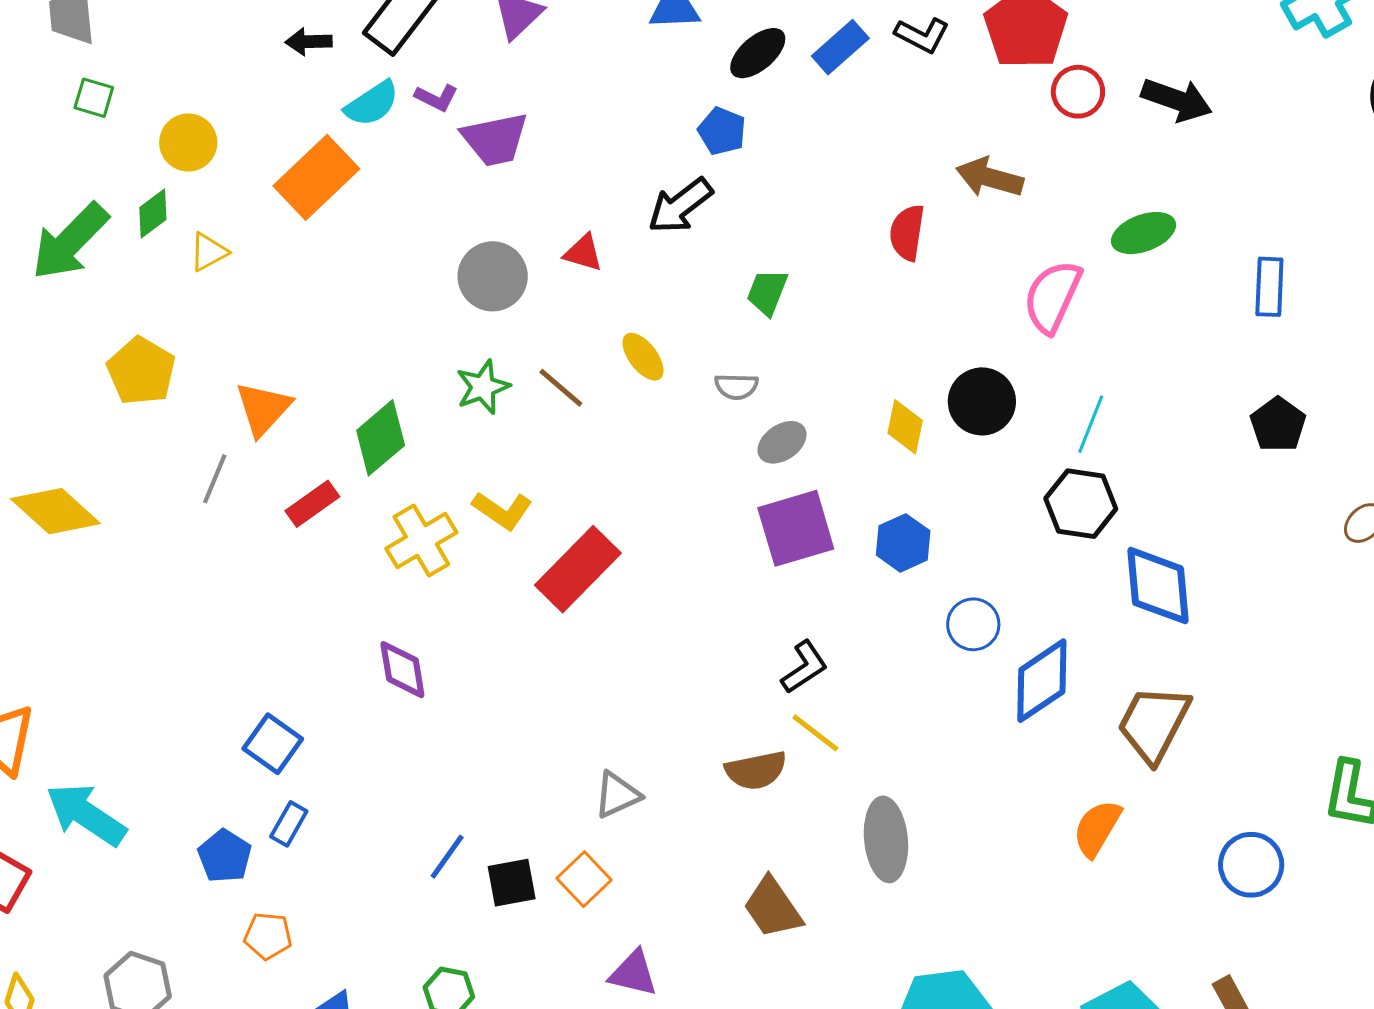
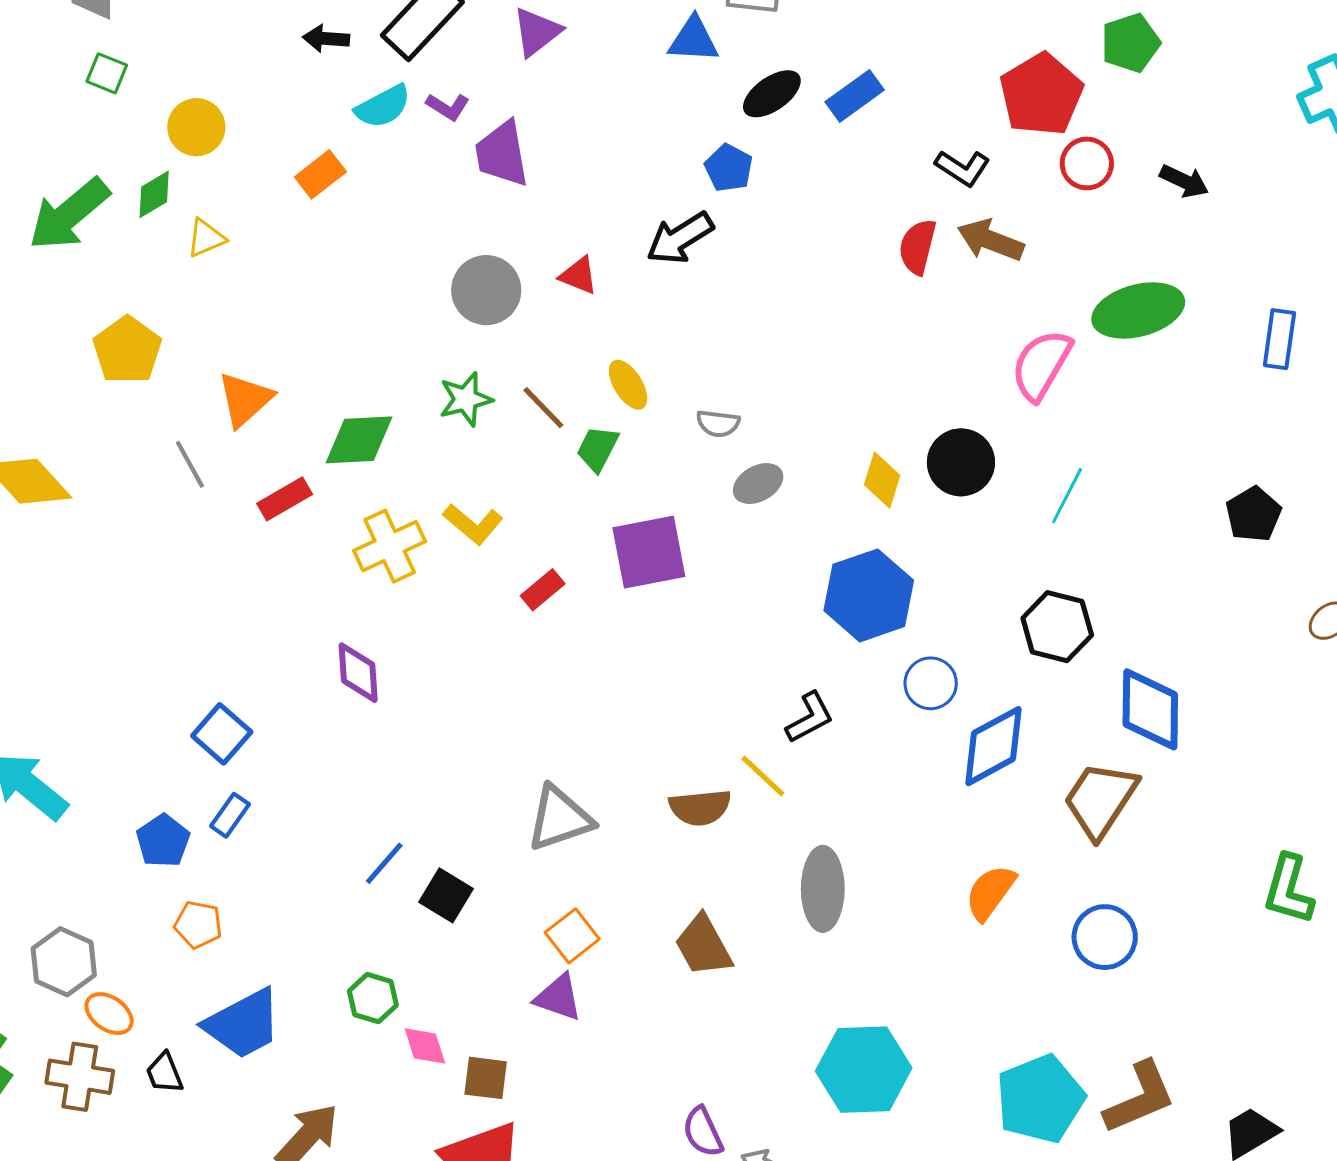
black L-shape: (922, 35) -> (963, 168), moved
black arrow: (1177, 100) -> (1184, 181), size x0.7
purple trapezoid: (495, 139) -> (502, 154), turned 86
orange rectangle: (316, 177) -> (320, 174), size x0.6
red semicircle: (907, 233) -> (918, 247), moved
green ellipse: (1143, 233) -> (1138, 310), size x1.4
blue rectangle: (1269, 287) -> (1279, 339), moved
green trapezoid: (767, 292) -> (598, 449), moved
green diamond: (381, 438) -> (359, 440), turned 32
gray line: (215, 479) -> (190, 464), turned -57
black hexagon: (1081, 504) -> (1057, 627), moved
purple square: (796, 528) -> (649, 552), moved
blue hexagon: (903, 543) -> (869, 595), size x1.6
red rectangle: (578, 569) -> (543, 590), size x0.5
blue diamond: (1158, 586) -> (1150, 709), moved
black L-shape: (804, 667) -> (810, 718), moved
gray triangle: (617, 795) -> (560, 818), size x1.4
orange semicircle: (1097, 828) -> (990, 892), moved
blue circle: (1251, 865) -> (1105, 937), moved
orange square: (584, 879) -> (572, 936), moved
black square: (512, 883) -> (446, 895), turned 36

